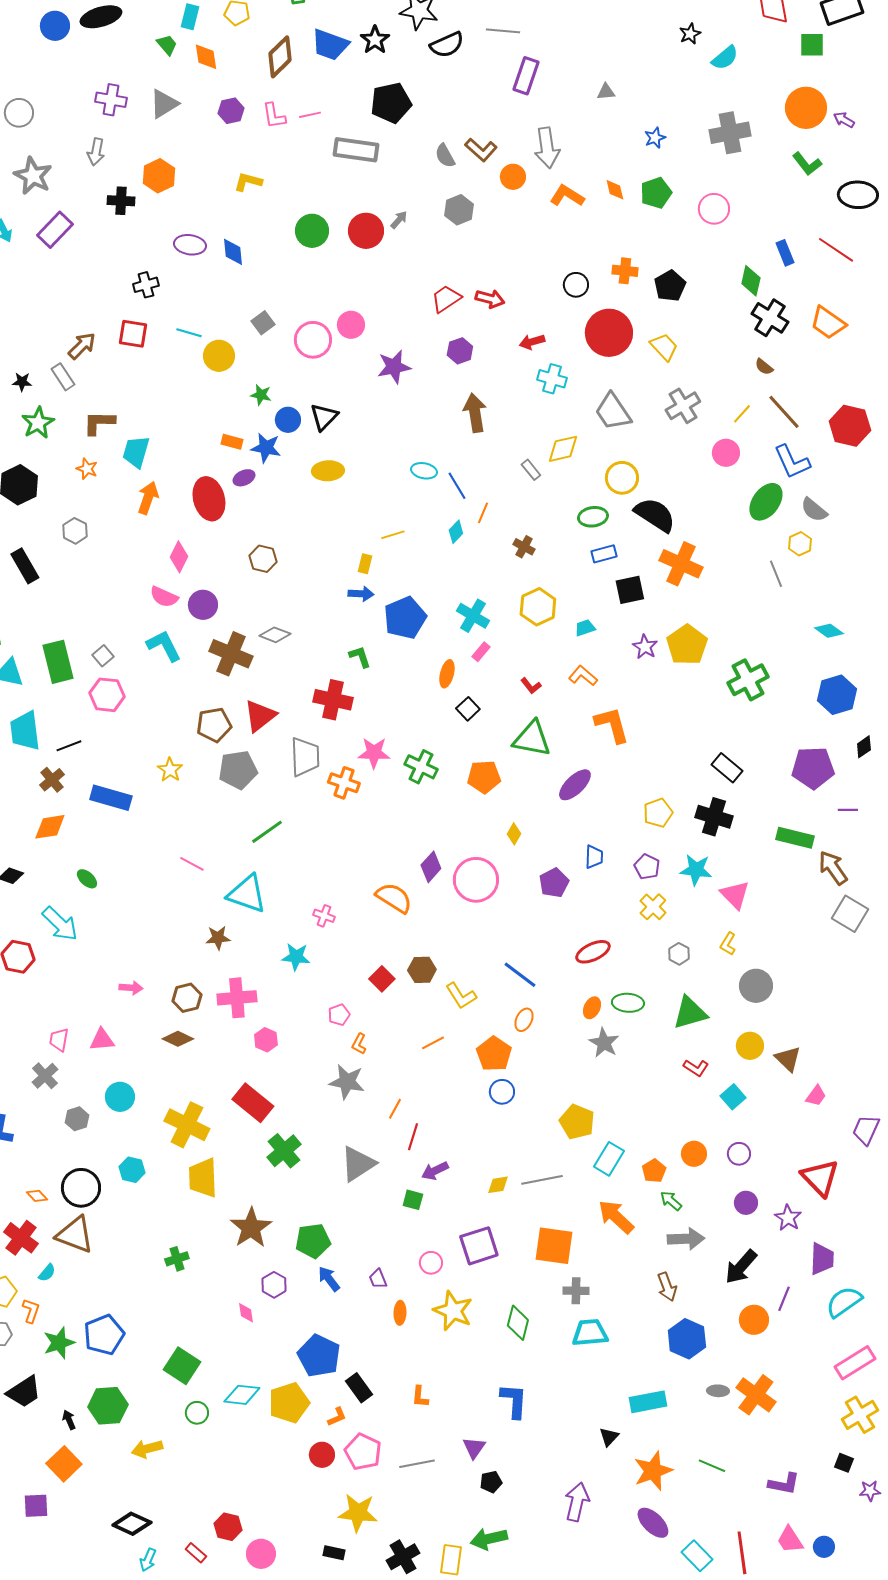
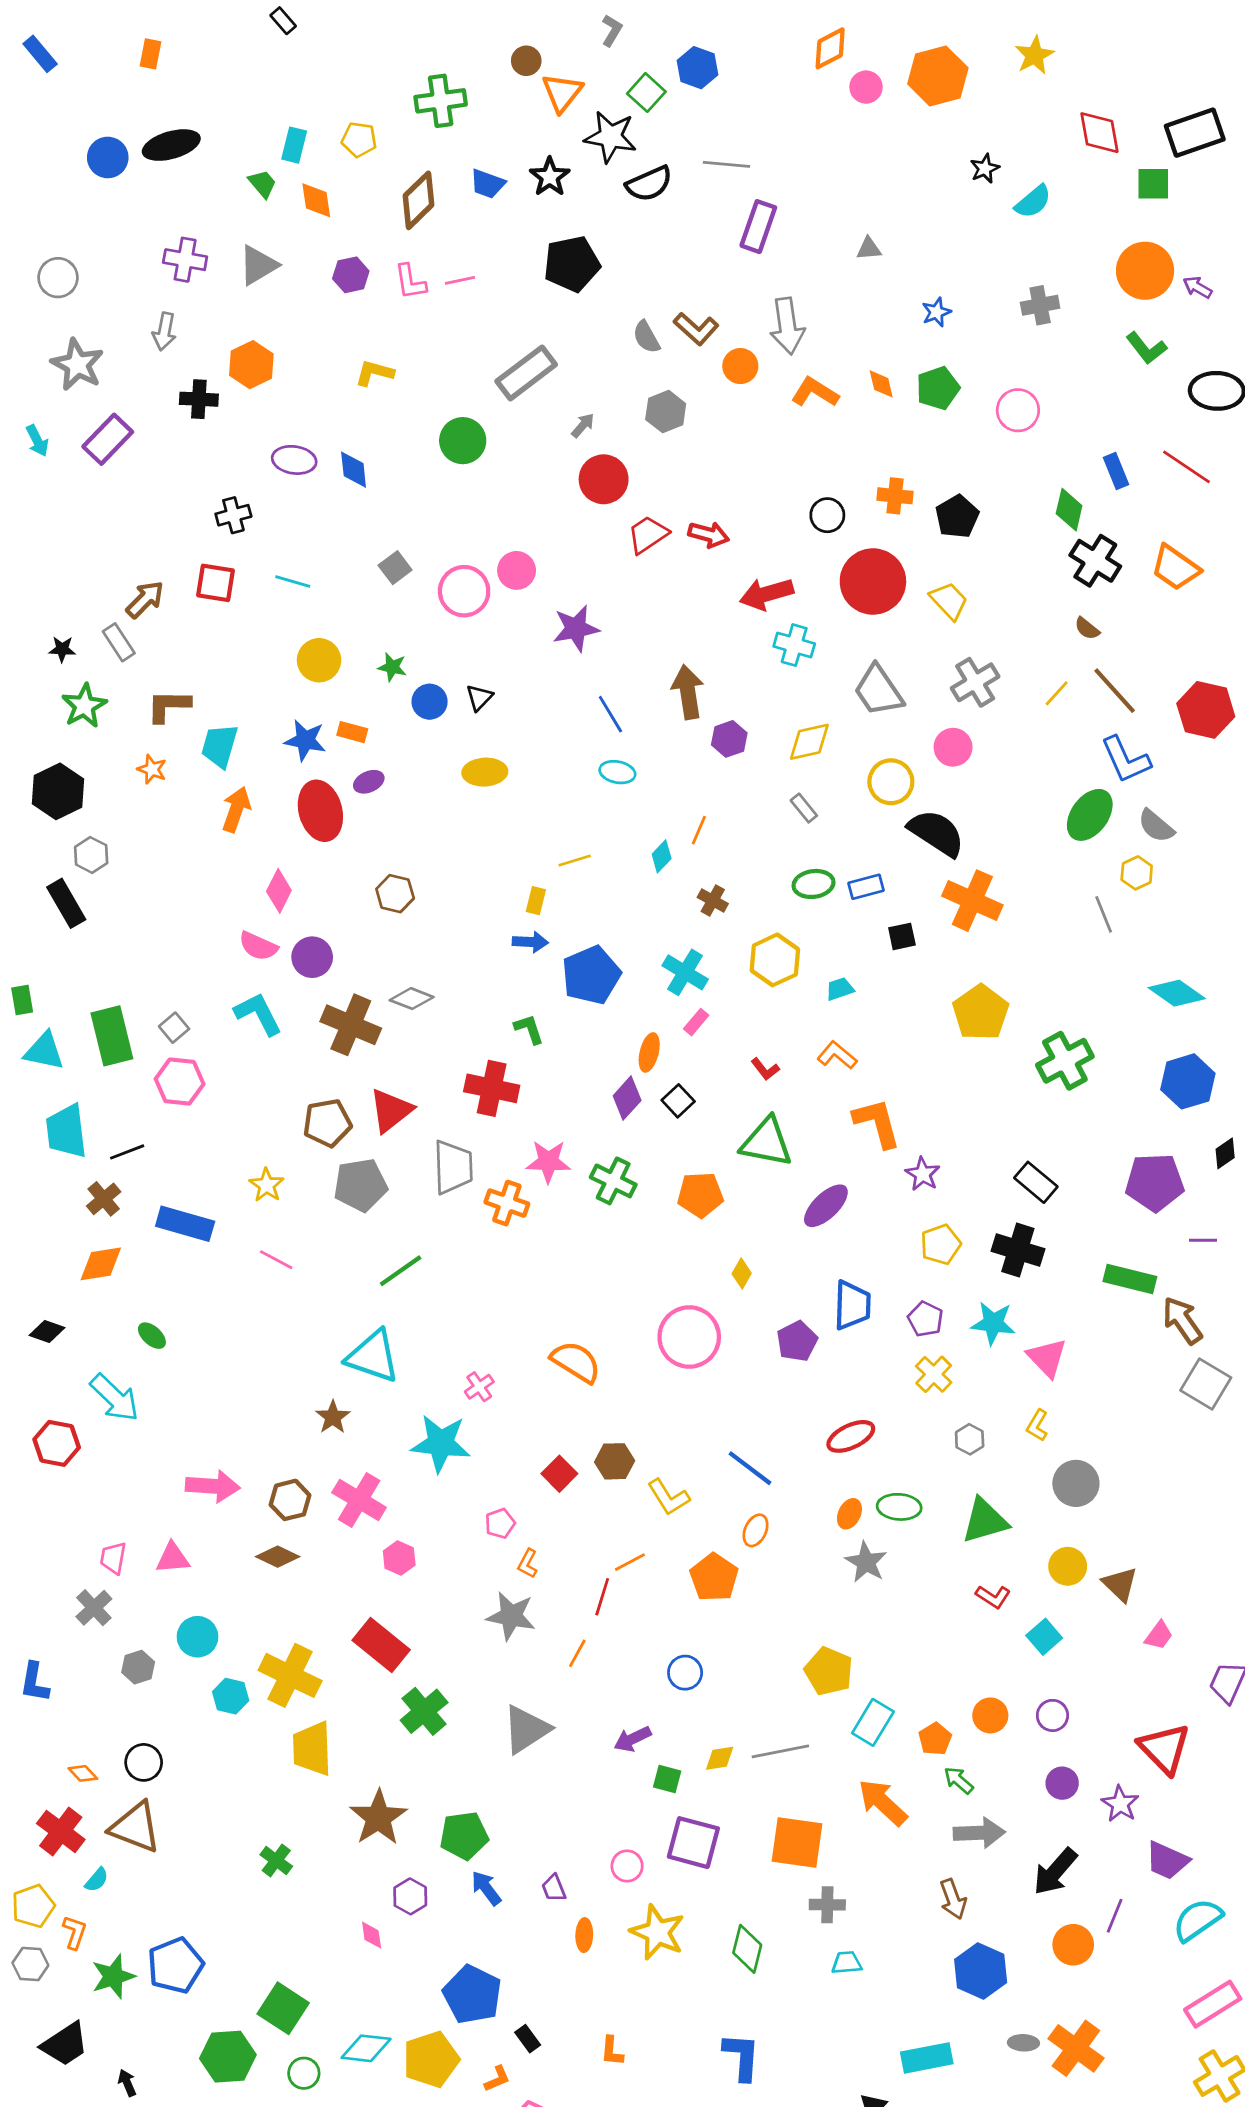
blue trapezoid: (330, 45) -> (488, 184), size x0.7
gray cross: (730, 133) -> (1040, 305), size x0.7
gray rectangle: (356, 150) -> (526, 373), moved, turned -45
red circle: (366, 231) -> (604, 479), moved
red arrow: (532, 342) -> (767, 594), size x1.5
purple hexagon: (460, 351) -> (729, 739), moved
yellow circle: (219, 356) -> (319, 660), moved
black triangle: (324, 417) -> (479, 698), size x0.7
blue star: (266, 448) -> (305, 740), moved
pink circle: (726, 453) -> (953, 747), moved
gray rectangle: (531, 470) -> (804, 808), moved
blue line: (457, 486) -> (610, 714), moved
green ellipse: (593, 517) -> (814, 884), moved
gray hexagon: (75, 531) -> (91, 855), moved
brown cross: (524, 547) -> (713, 901), moved
black square: (630, 590) -> (902, 936), size x0.7
cyan diamond: (829, 631) -> (1177, 993), size x1.4
purple star: (645, 647) -> (923, 1174), moved
blue trapezoid: (594, 857) -> (852, 1305), size x1.5
pink line: (192, 864) -> (276, 1260), moved
purple diamond: (431, 867) -> (627, 1098), moved
pink cross: (324, 916) -> (479, 1387), turned 35
brown star: (218, 938) -> (333, 1417), turned -30
cyan star: (296, 957) -> (441, 1443), size x1.5
pink arrow: (131, 988) -> (213, 1486), size x1.6
pink cross: (237, 998) -> (359, 1500), turned 36
blue circle: (502, 1092) -> (685, 1673), moved
red line: (413, 1137) -> (602, 1597), moved
cyan hexagon: (132, 1170) -> (231, 1696), moved
black circle: (81, 1188) -> (144, 1762), size x0.7
green square: (413, 1200) -> (667, 1779), moved
purple square: (479, 1246) -> (693, 1843), turned 33
green cross: (177, 1259) -> (276, 1860), turned -35
purple trapezoid: (822, 1259) -> (1167, 1860), turned 112
cyan trapezoid: (590, 1333) -> (847, 1963), size x0.6
black rectangle: (359, 1388) -> (528, 2039), size x0.7
green hexagon: (108, 1406) -> (228, 2057), moved

